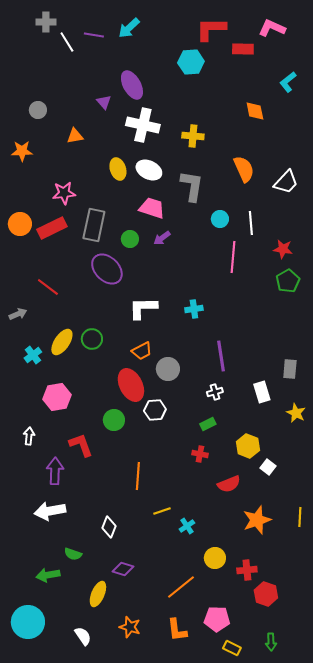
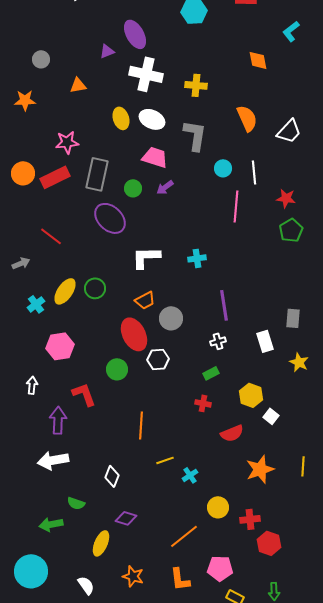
purple triangle: (104, 102) -> (107, 51), turned 49

